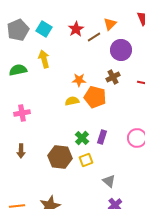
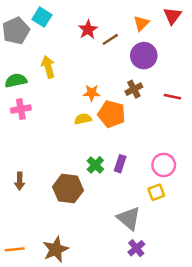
orange triangle: (110, 24) -> (141, 23), moved
cyan square: (44, 29) -> (42, 17), moved
pink cross: (22, 113) -> (21, 109), moved
yellow square: (86, 160) -> (156, 192), moved
gray triangle: (109, 181) -> (129, 218), size x1.5

